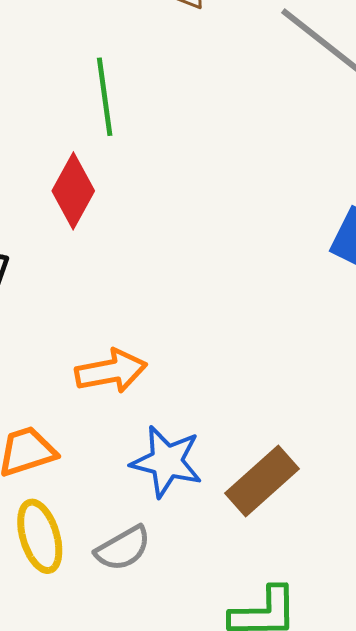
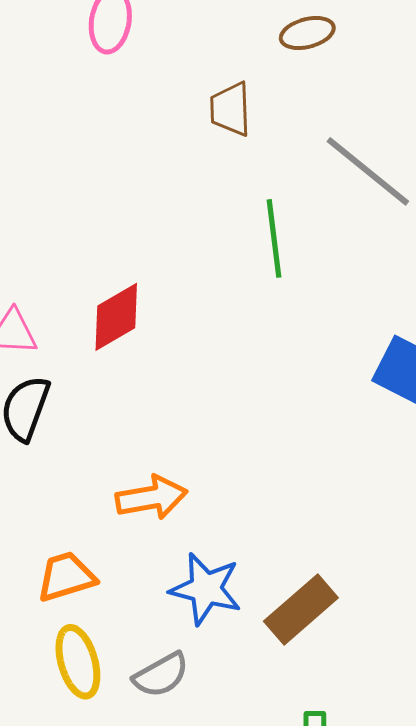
green line: (105, 97) -> (274, 238), moved
red diamond: (73, 191) -> (116, 317), turned 30

